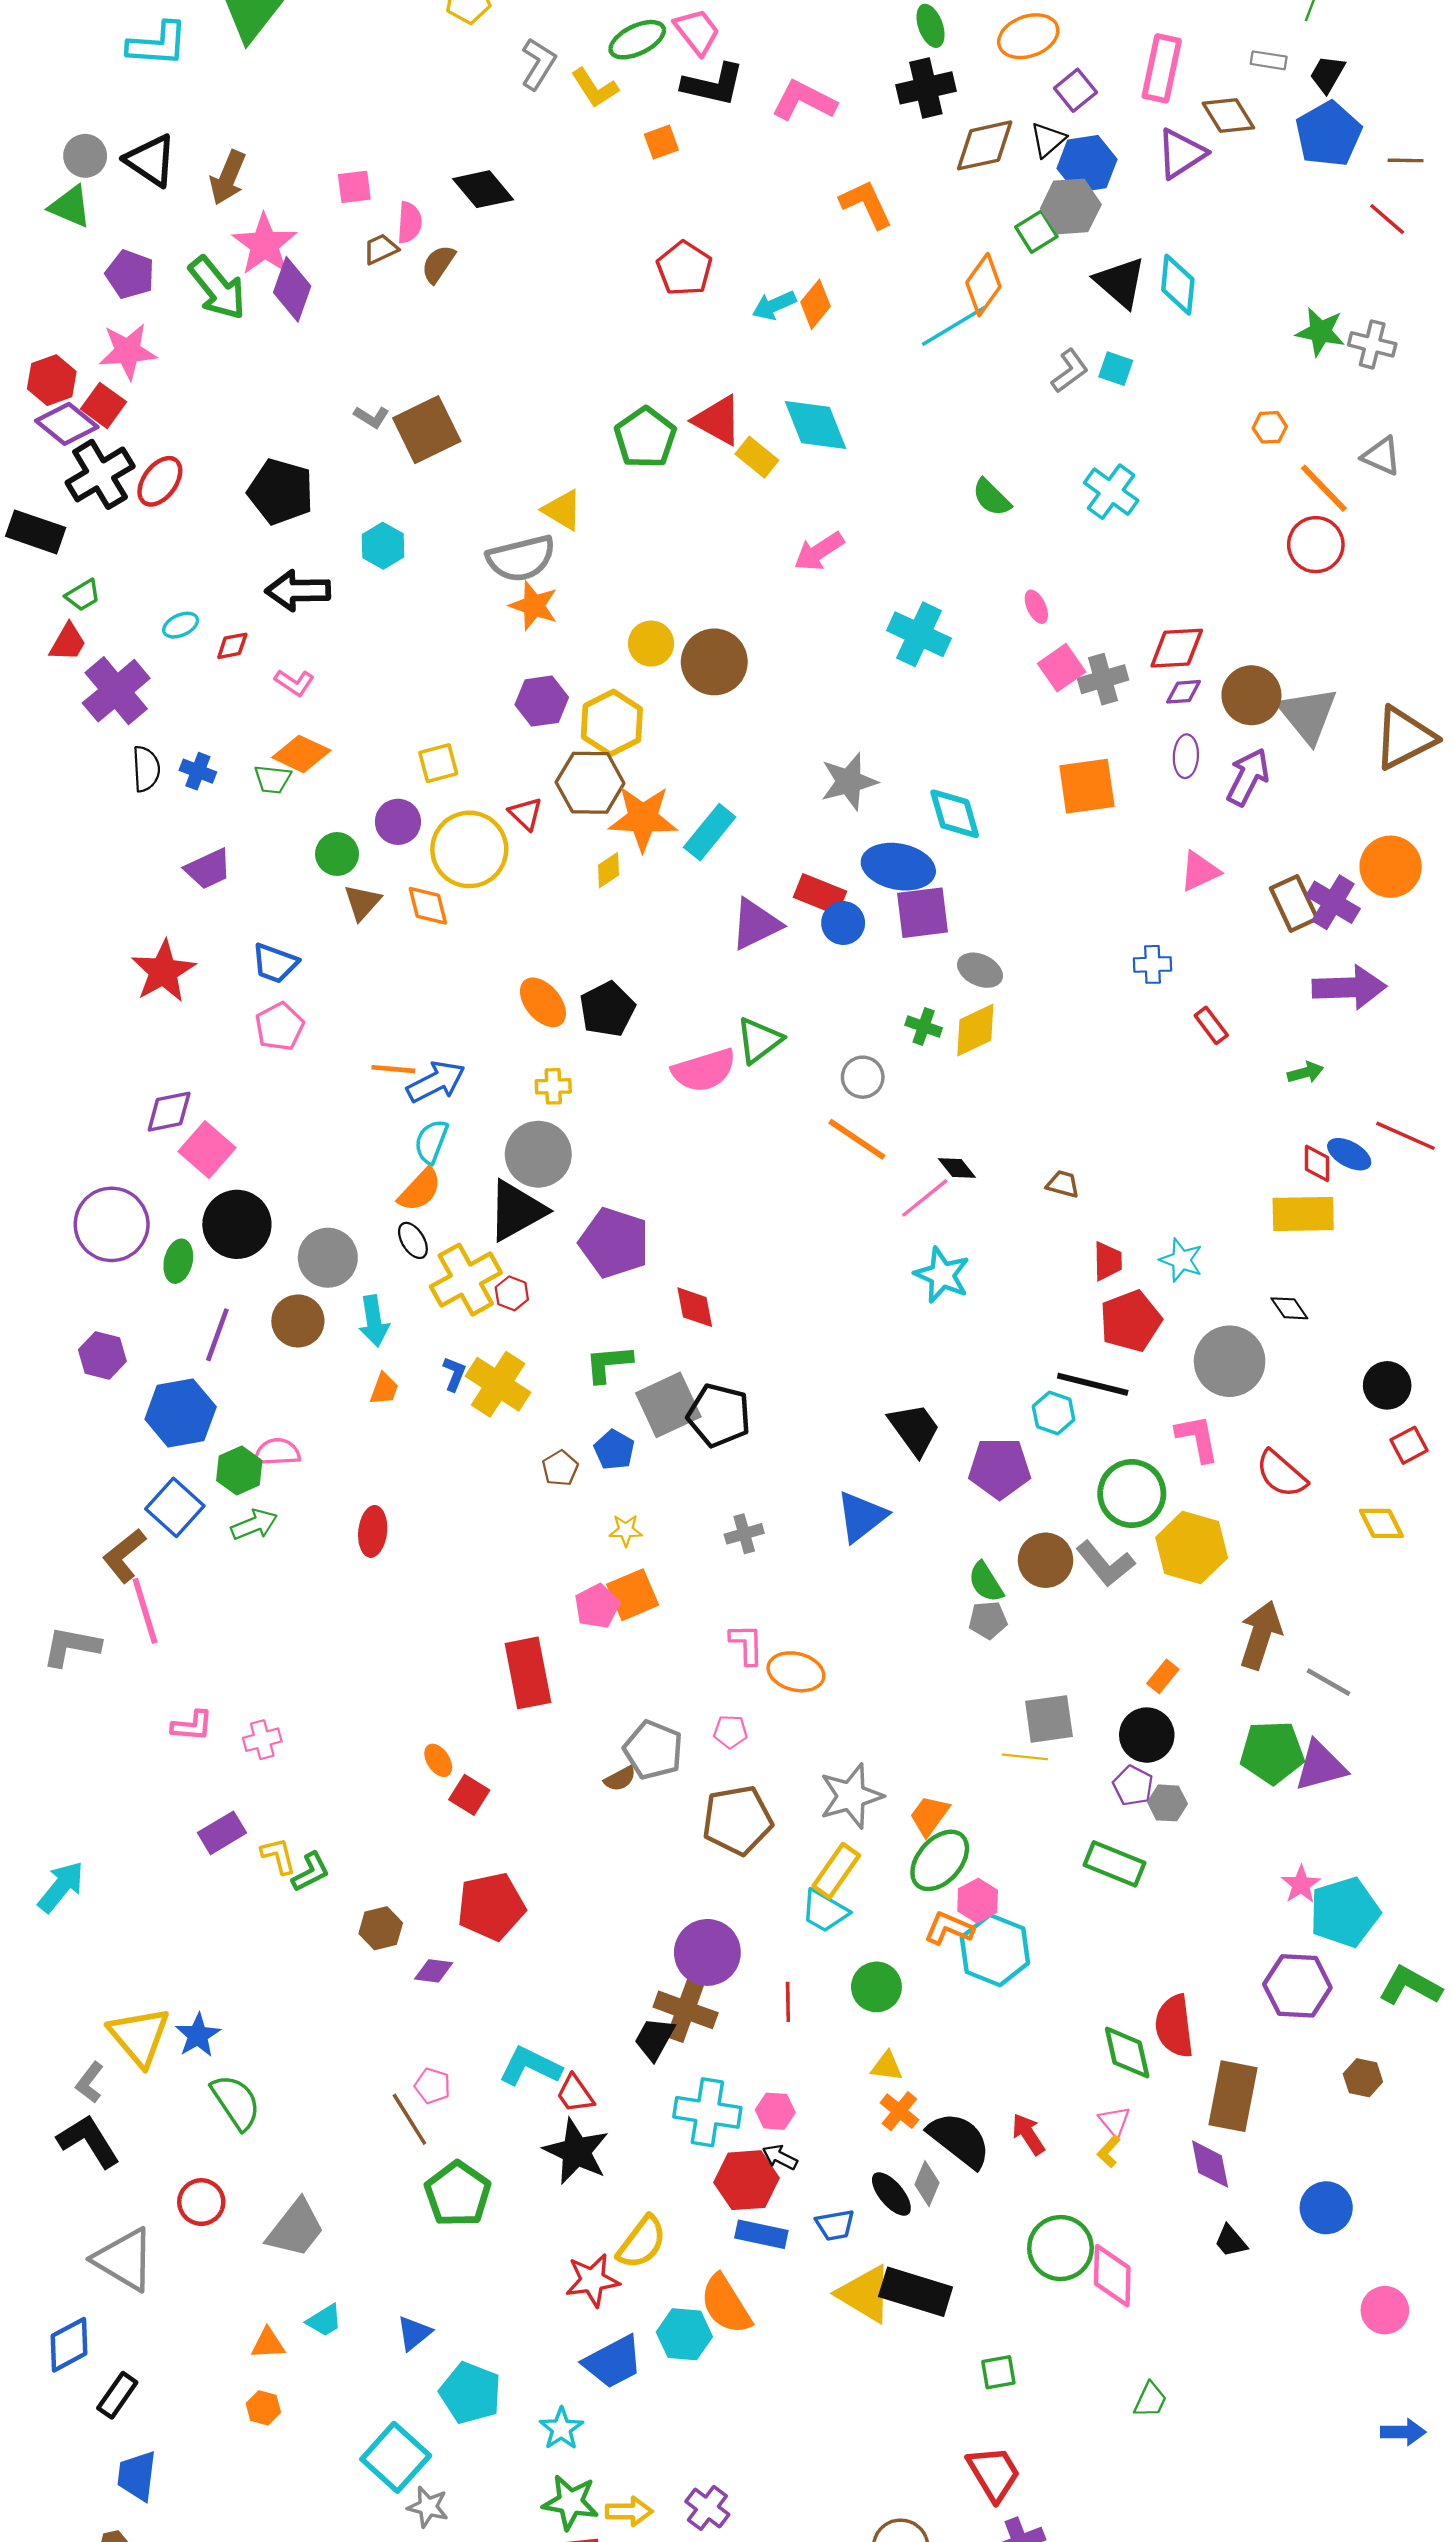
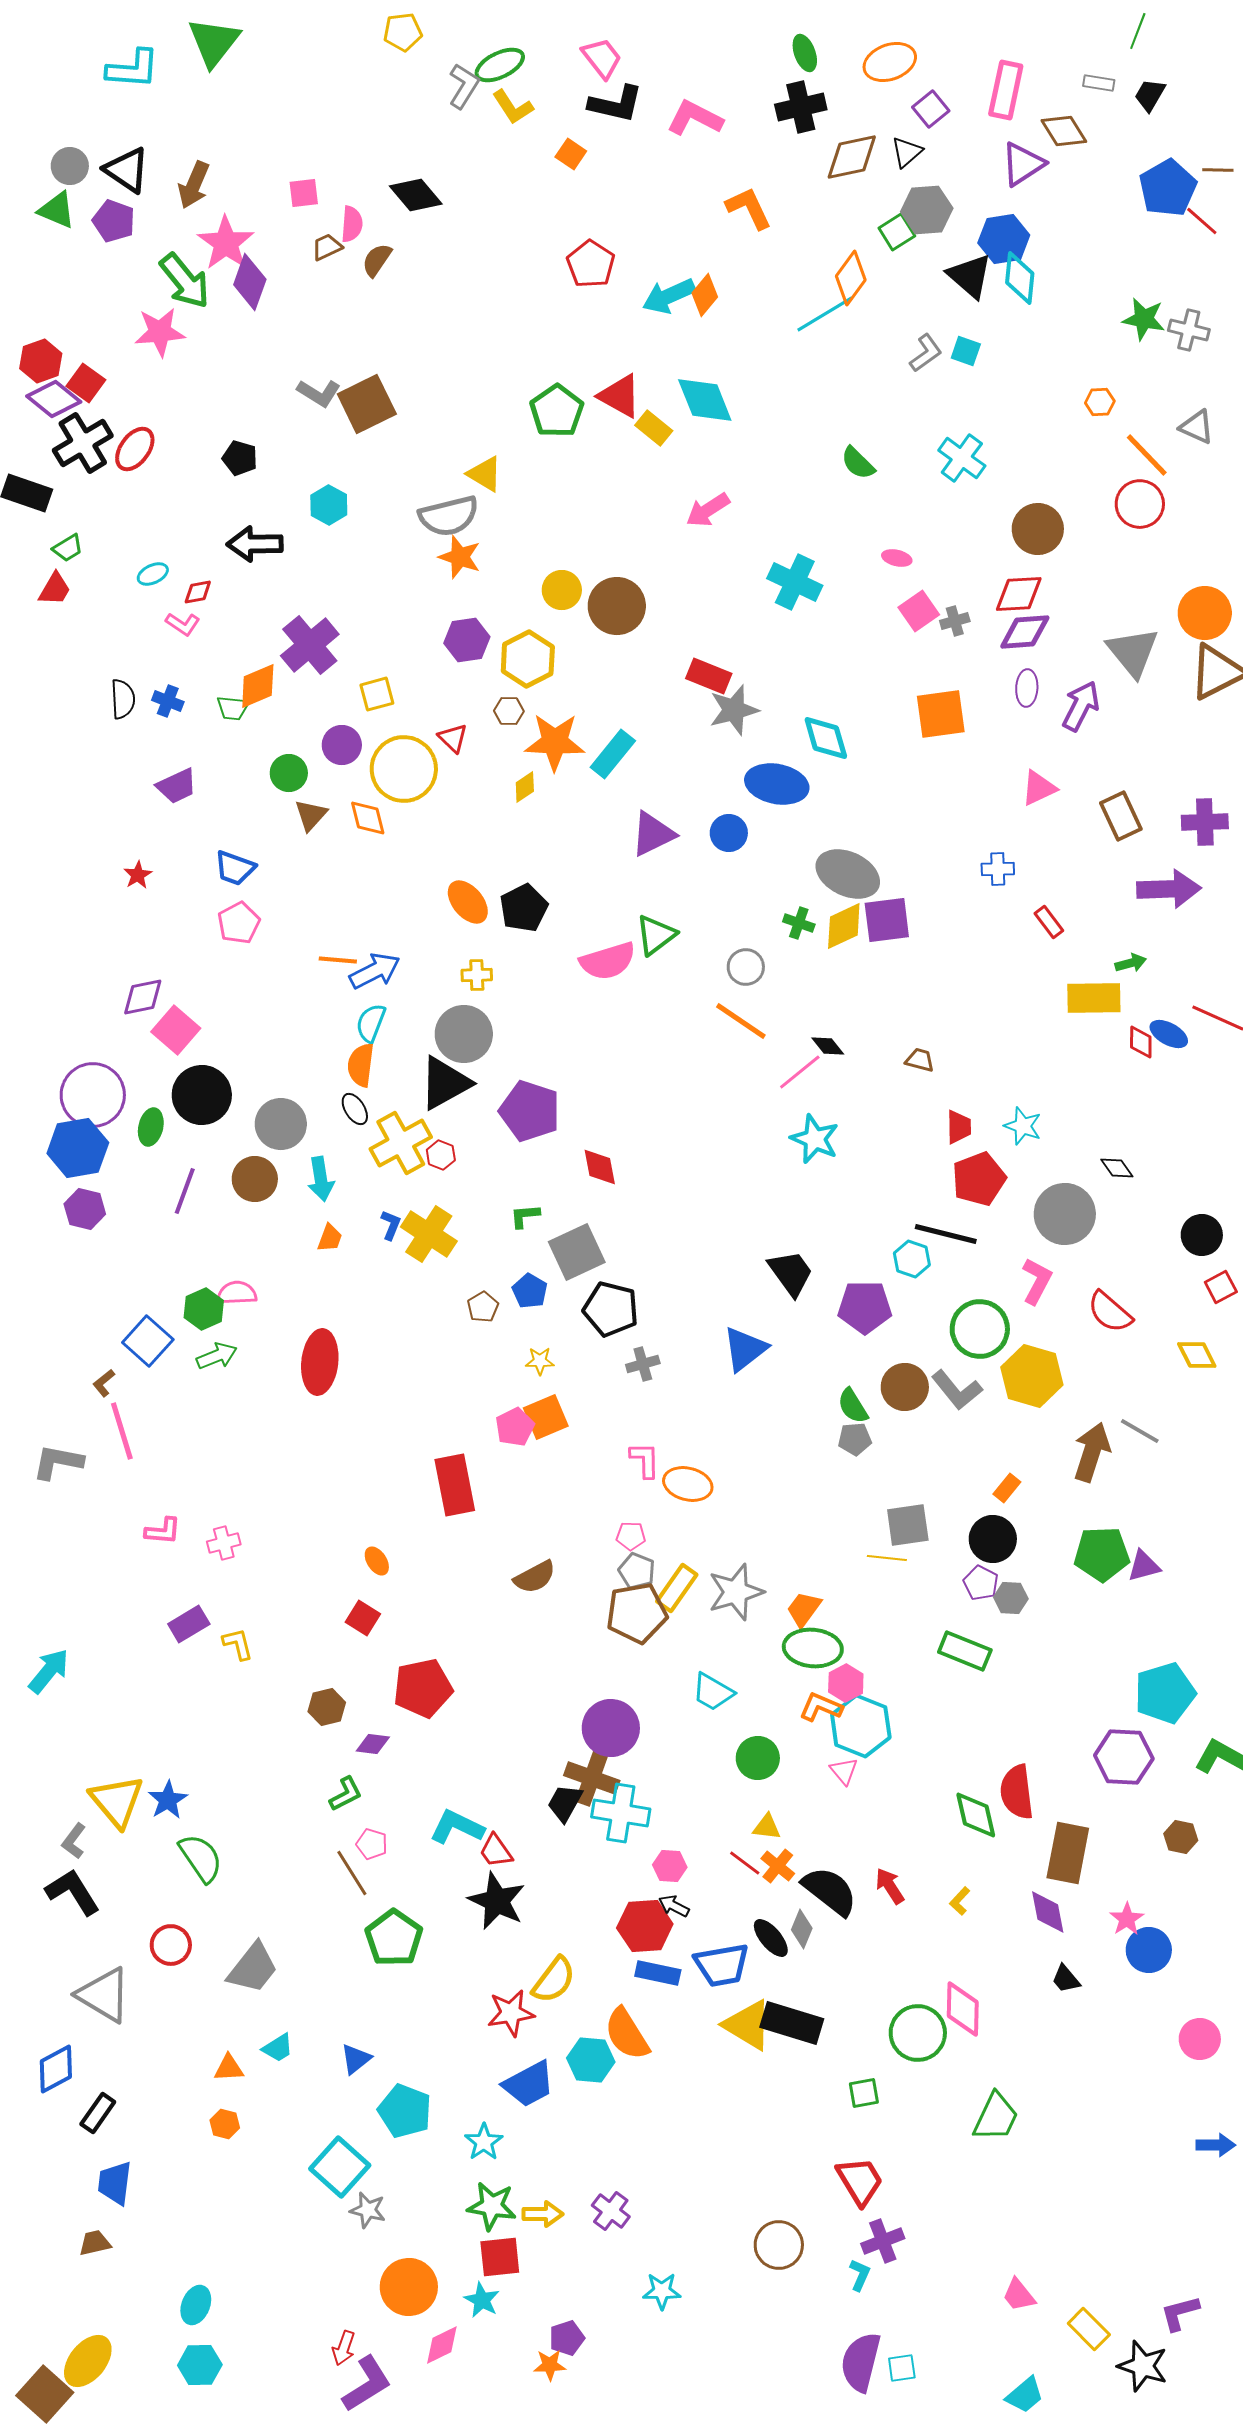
green ellipse: (637, 40) -> (500, 65), moved
blue pentagon: (1328, 134) -> (1168, 188), moved
orange square: (661, 142) -> (571, 154), turned -36
blue hexagon: (1087, 164) -> (1004, 239), moved
purple pentagon: (130, 274) -> (114, 221), moved
cyan arrow: (774, 305) -> (669, 296), size x1.4
pink star: (128, 351) -> (160, 332), moved
gray L-shape: (372, 417) -> (319, 393), size x1.4
black pentagon: (281, 492) -> (240, 458), size x0.6
pink ellipse: (1036, 607) -> (897, 558), turned -52
gray cross: (1103, 679) -> (955, 621), size x0.7
pink L-shape: (294, 683) -> (183, 624), moved
purple cross: (116, 691) -> (310, 645), moved
purple diamond: (1184, 692) -> (1025, 632), size x1.6
brown circle: (1251, 695) -> (1038, 529), moved
orange diamond: (301, 754) -> (258, 686), turned -48
brown hexagon: (590, 783) -> (509, 711), size x0.5
orange circle: (1391, 867) -> (1205, 613), moved
red rectangle: (820, 894) -> (709, 676), moved
purple cross: (1333, 902) -> (1205, 822), moved, turned -33
purple square: (922, 913) -> (887, 920), moved
gray ellipse: (980, 970) -> (848, 874), size x1.6
red star: (163, 971) -> (138, 875), size x0.5
orange semicircle: (420, 1190) -> (361, 1065), turned 144
yellow rectangle: (1303, 1214) -> (1094, 998), moved
green L-shape: (608, 1364) -> (525, 1216), size x0.7
blue hexagon: (181, 1413) -> (78, 1148), moved
black pentagon: (719, 1415) -> (611, 1309), moved
pink L-shape: (1197, 1438) -> (1037, 1281), turned 39
red ellipse: (373, 1531) -> (320, 1362), size x1.5
brown L-shape: (124, 1556) -> (104, 1383), size x0.6
gray line: (1328, 1682) -> (1140, 1431), moved
gray pentagon: (653, 1750) -> (637, 1571), moved, size x0.7
purple triangle: (1320, 1766) -> (1144, 1566), size x0.7
brown semicircle: (620, 1779) -> (535, 1577), size x1.5
red square: (469, 1795) -> (363, 1618), moved
green ellipse: (940, 1860) -> (813, 1648), turned 54
yellow rectangle: (836, 1871) -> (677, 1588), moved
green L-shape: (311, 1872) -> (346, 1794), moved
pink star: (1301, 1885) -> (1127, 1919), moved
red line: (788, 2002) -> (745, 1863), moved, turned -52
cyan cross: (707, 2112) -> (621, 1813), moved
pink triangle: (1115, 2122) -> (844, 1771), moved
blue trapezoid: (835, 2225) -> (722, 1965), size x1.6
green circle: (1060, 2248) -> (918, 2033), moved
green trapezoid: (1150, 2400) -> (996, 2117), size x1.6

